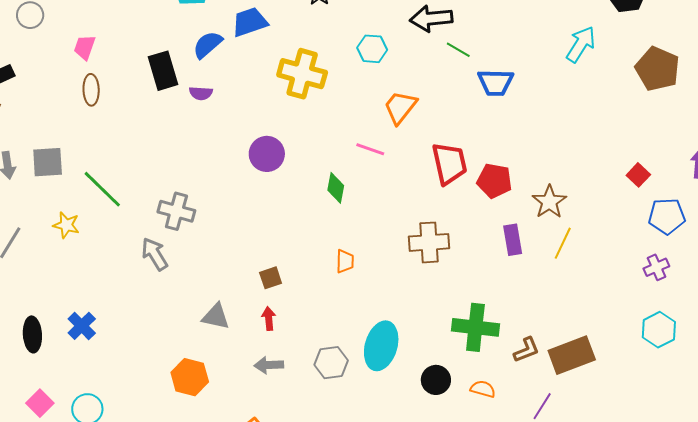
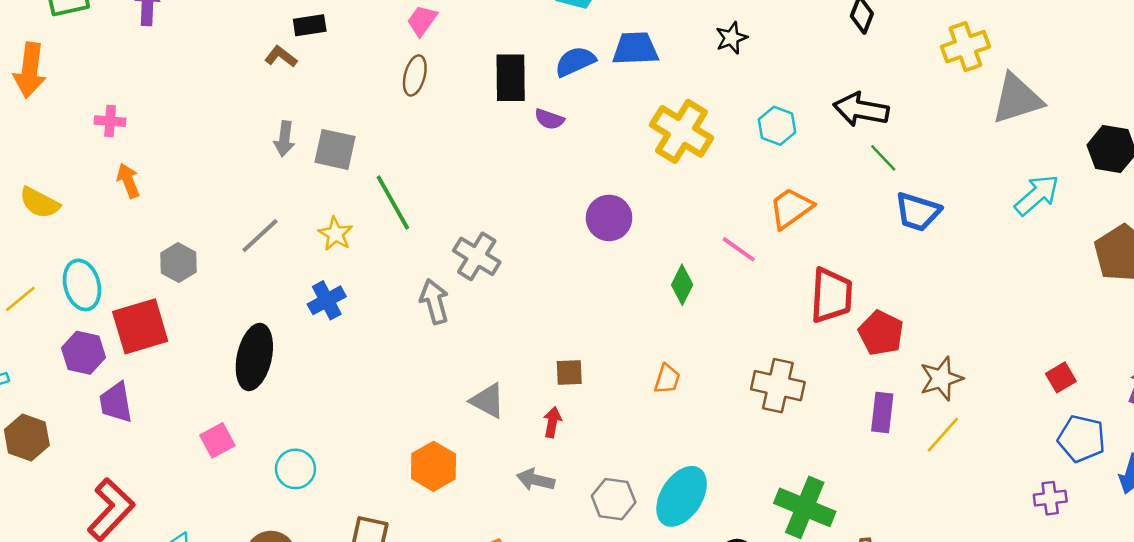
blue cross: (82, 326) -> (327, 300), moved
black ellipse: (32, 334) -> (254, 357), size x1.4
pink square: (40, 403) -> (217, 440), moved

